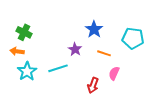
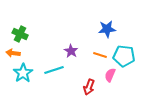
blue star: (94, 29) -> (107, 29), moved, turned 30
cyan pentagon: (133, 38) -> (124, 56), moved

